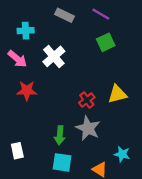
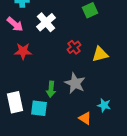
red cross: (87, 100) -> (74, 47), moved
white rectangle: (17, 151) -> (15, 102), size x1.5
cyan square: (62, 162) -> (39, 108), moved

